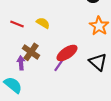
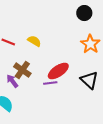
purple arrow: (21, 63) -> (12, 81), turned -32
purple line: (59, 65) -> (50, 83), turned 48

